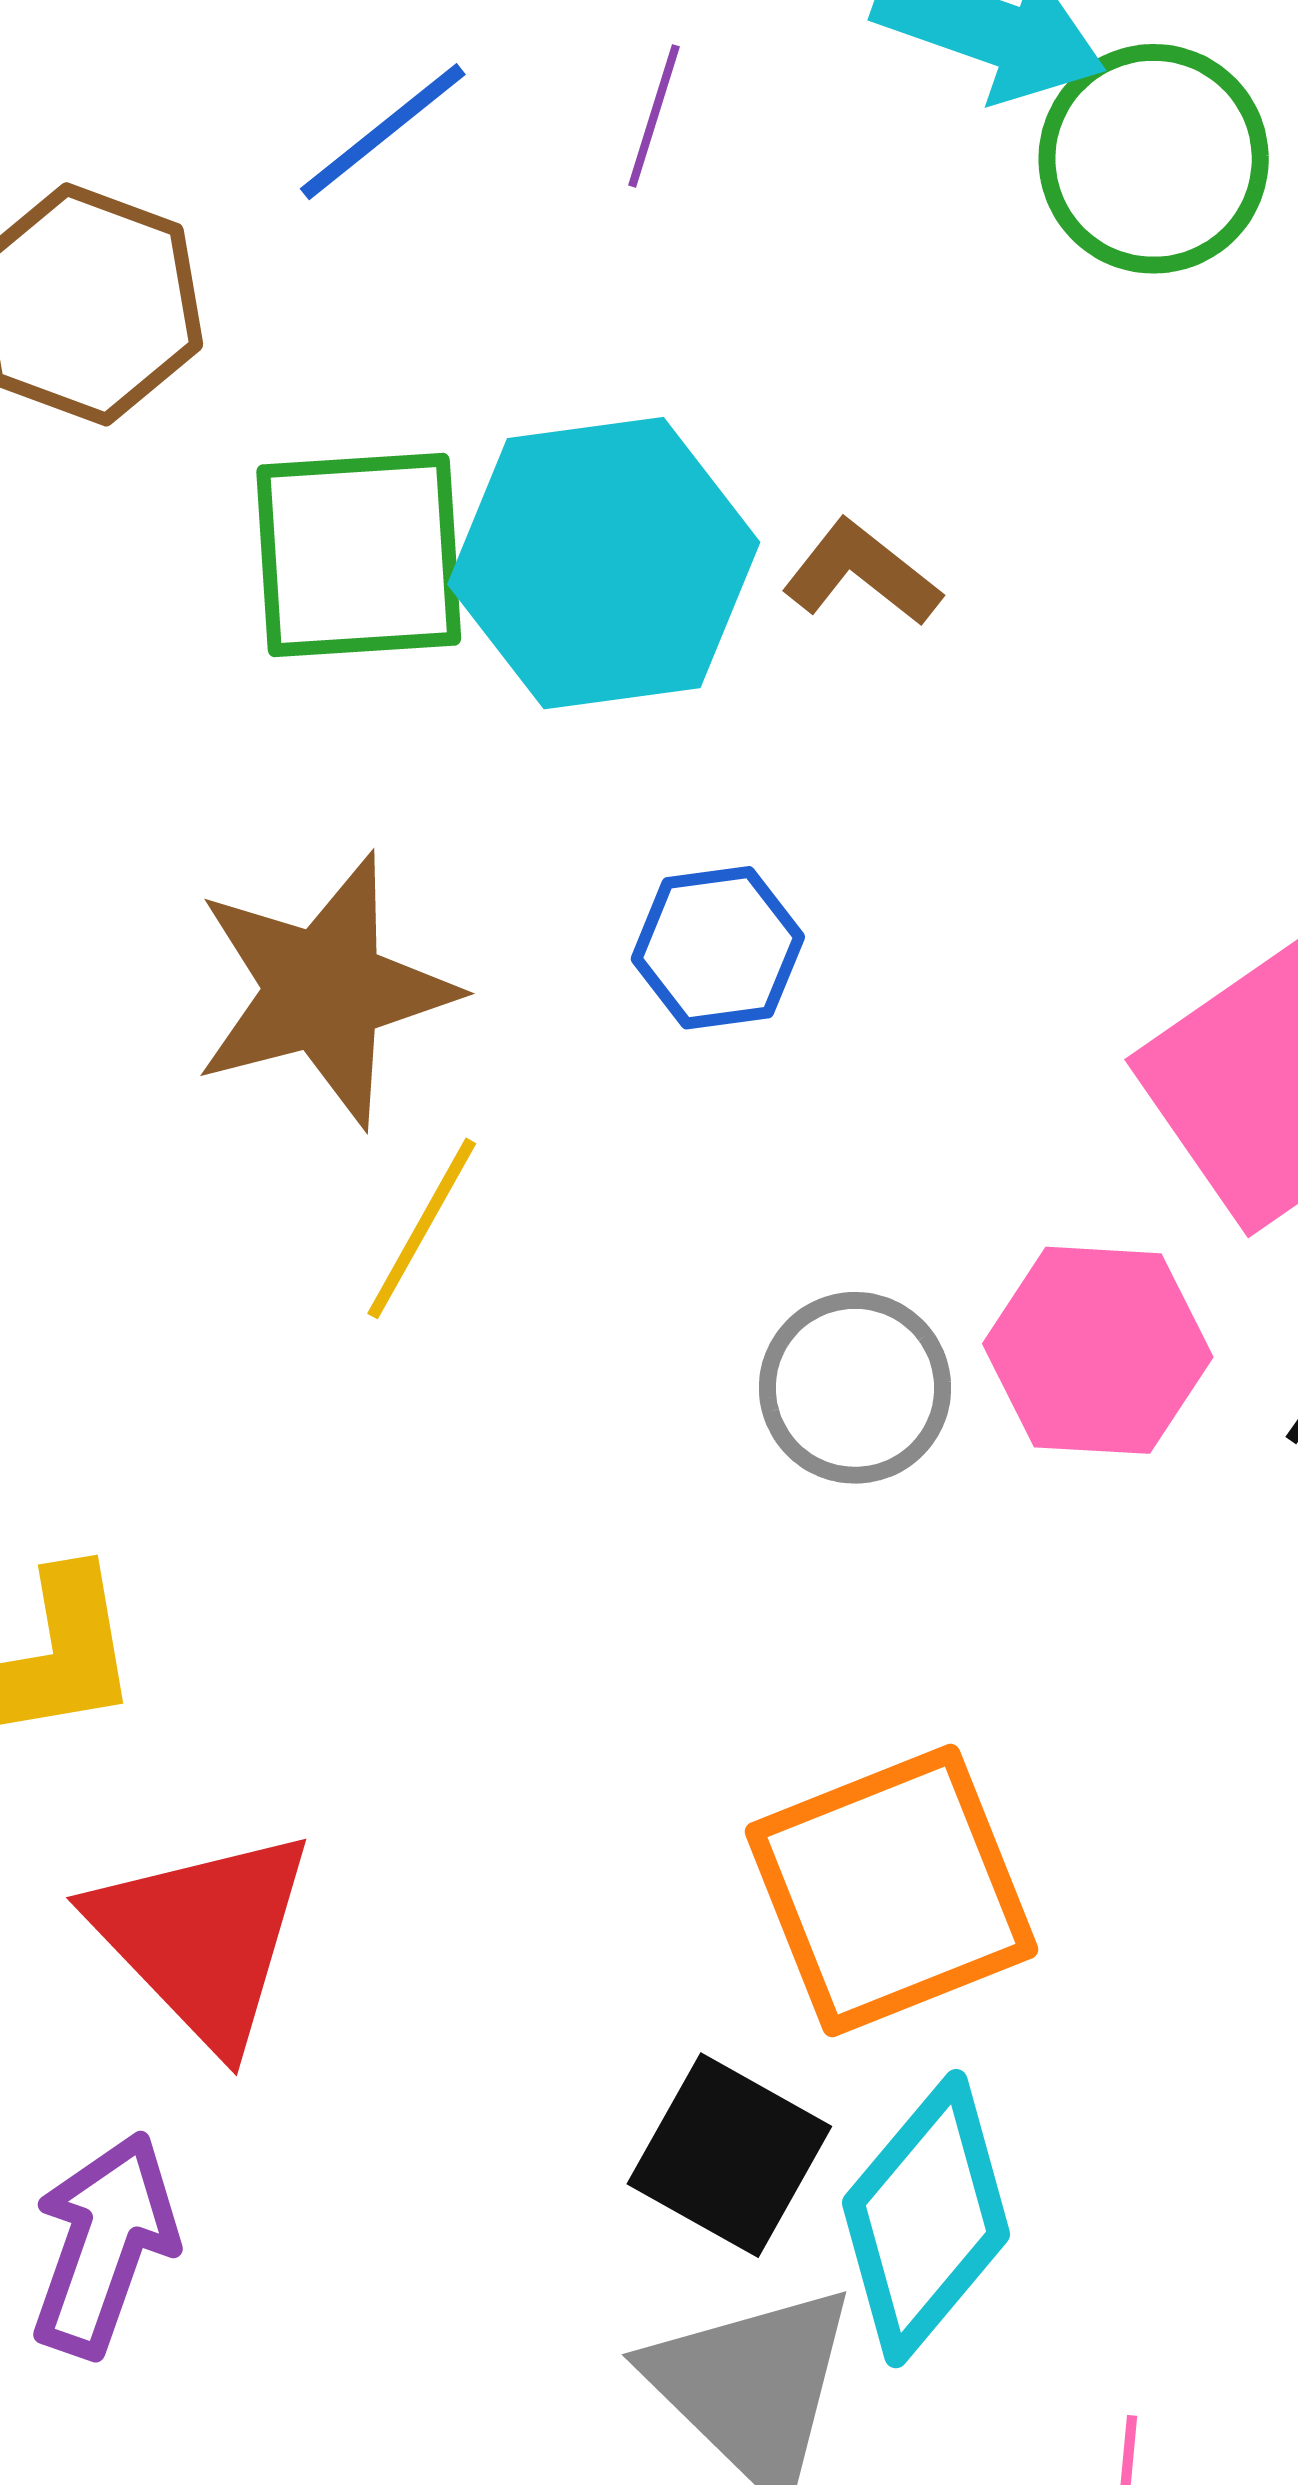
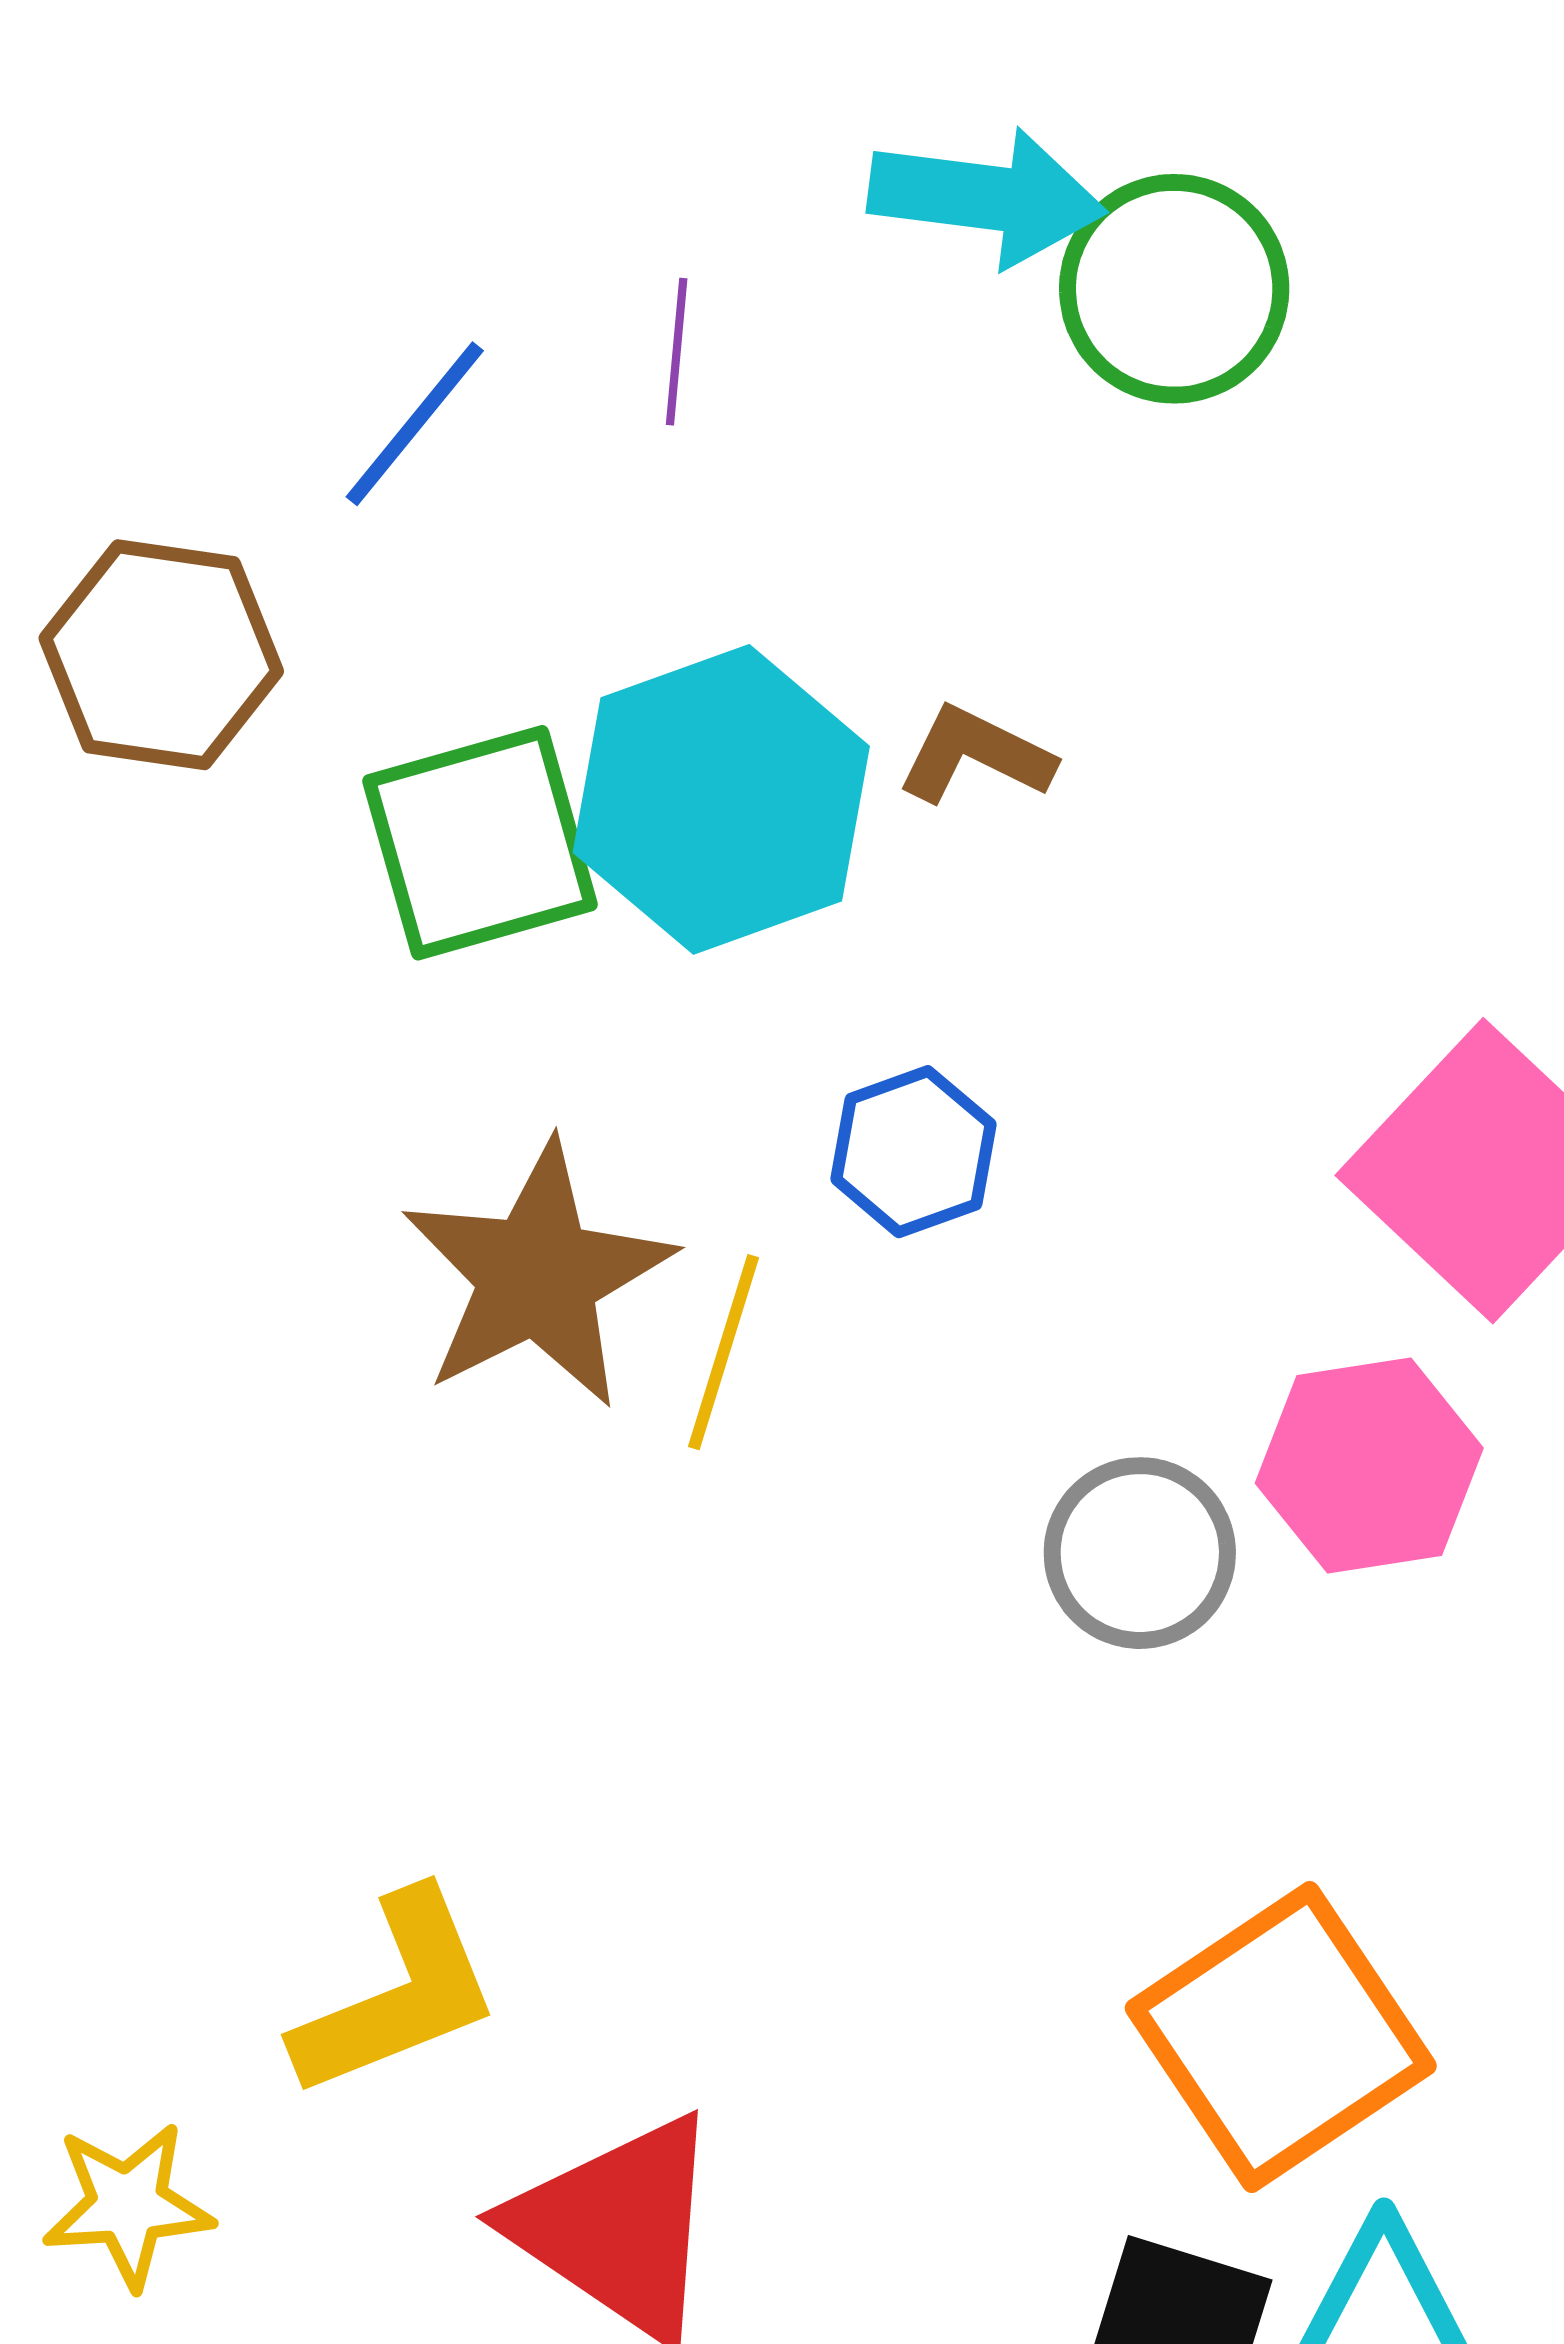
yellow line: (422, 1228) -> (724, 1352), moved

